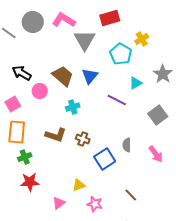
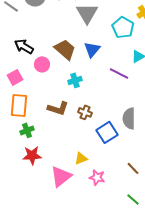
gray semicircle: (127, 145) -> (129, 118), size x1.5
pink triangle: (59, 203) -> (61, 176), size x1.6

